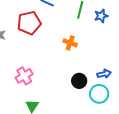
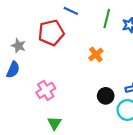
orange cross: (70, 43) -> (96, 54), turned 32

